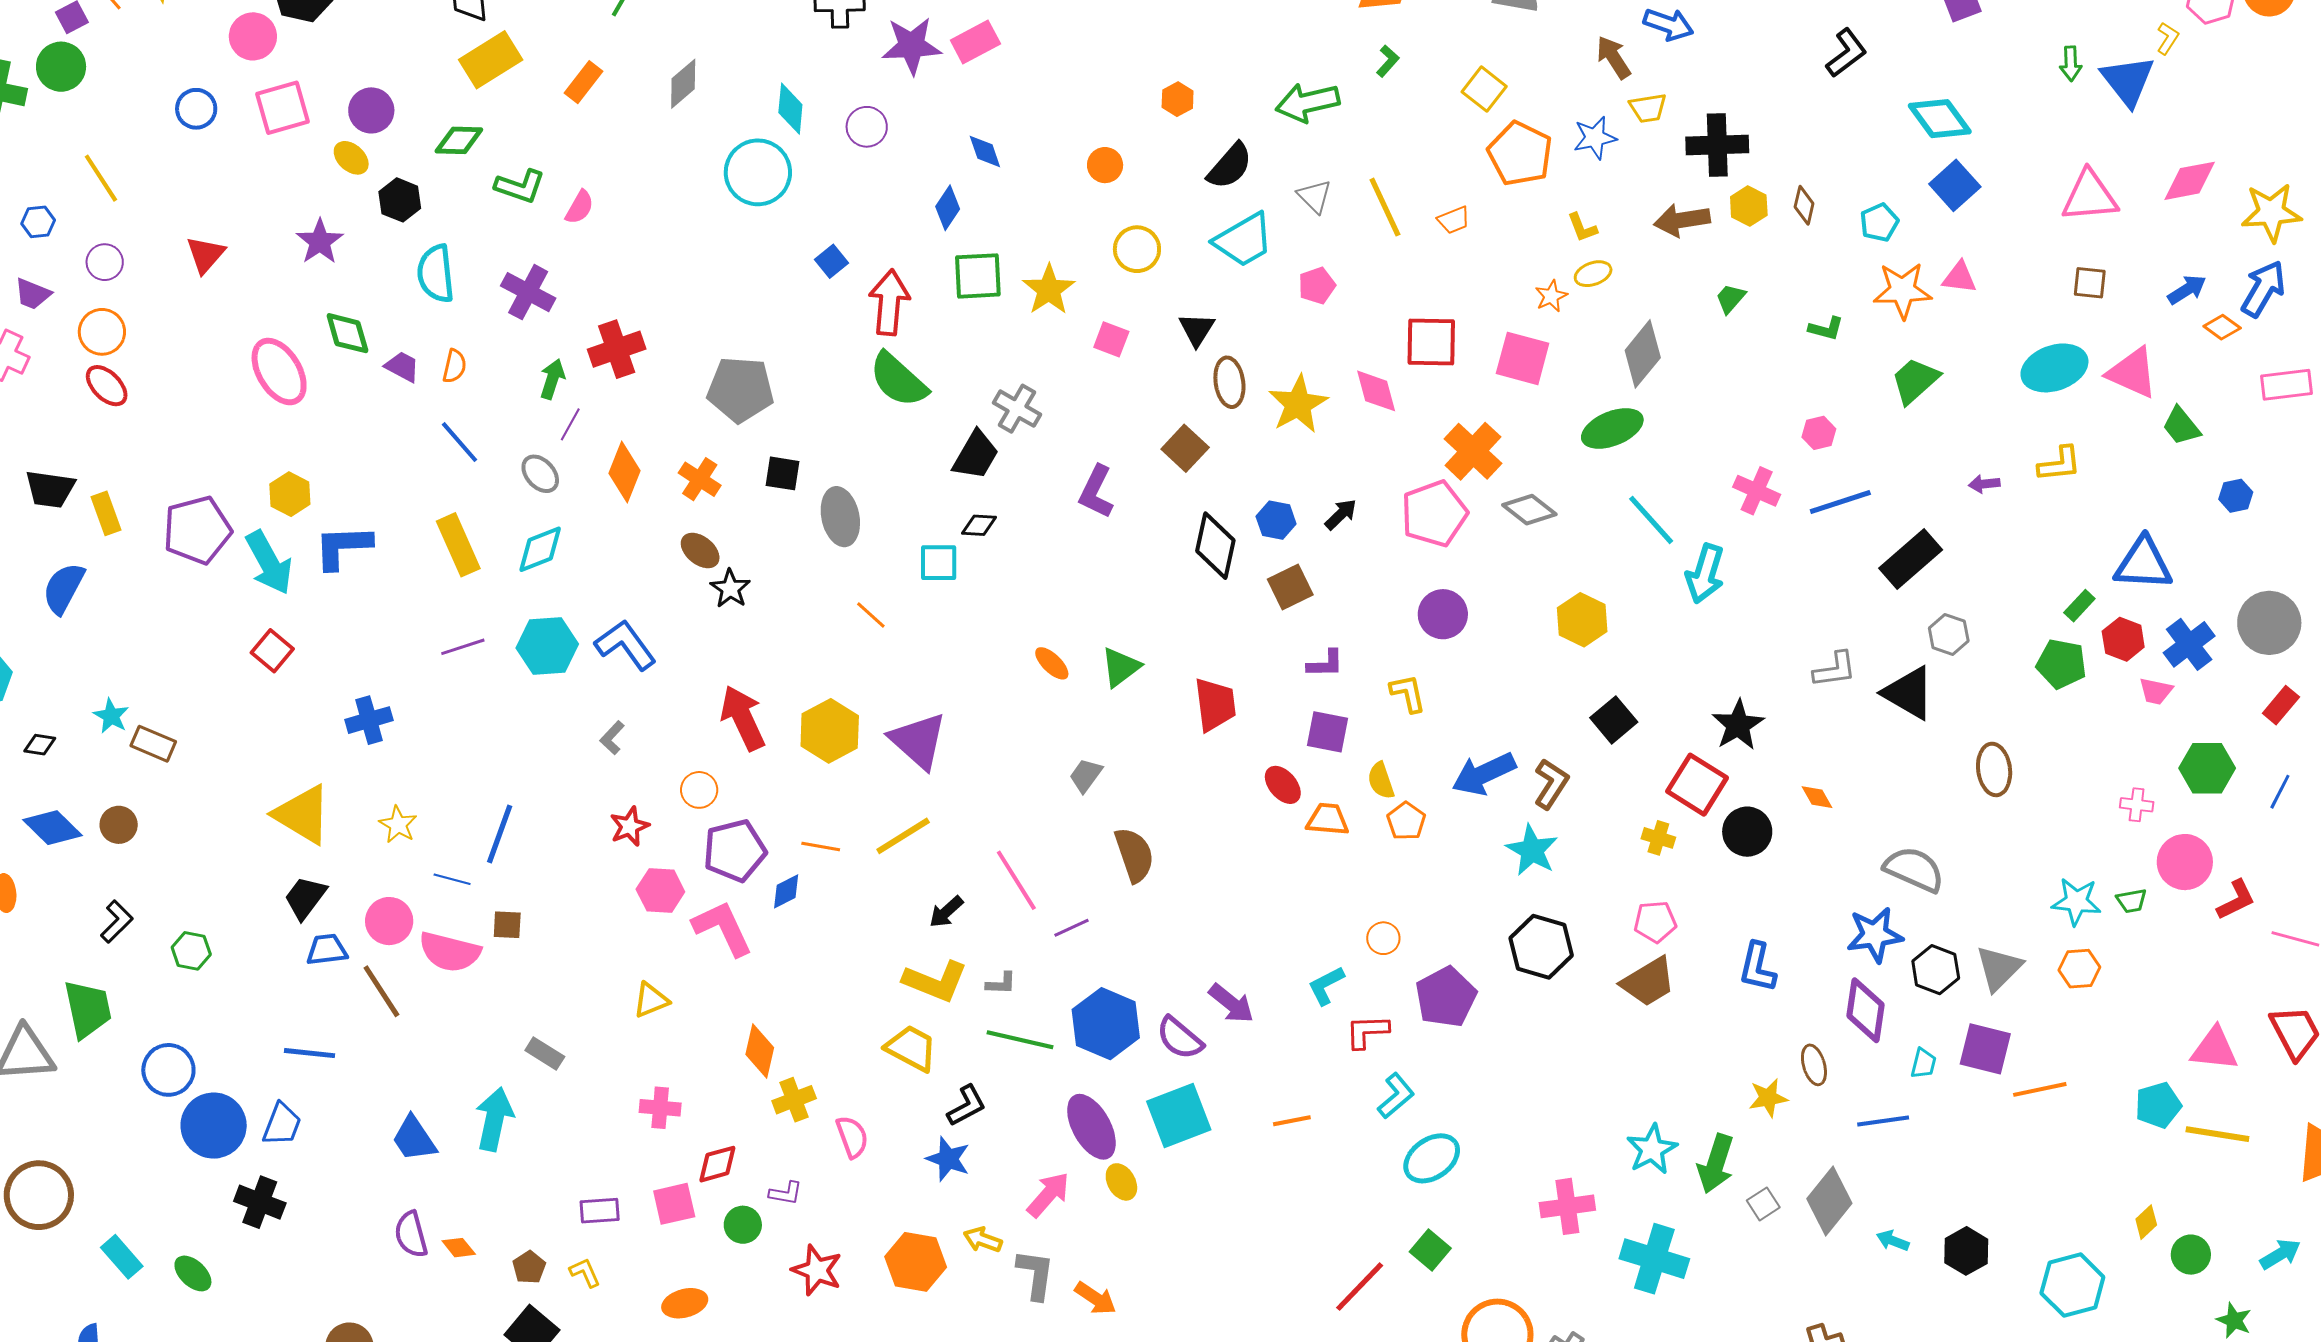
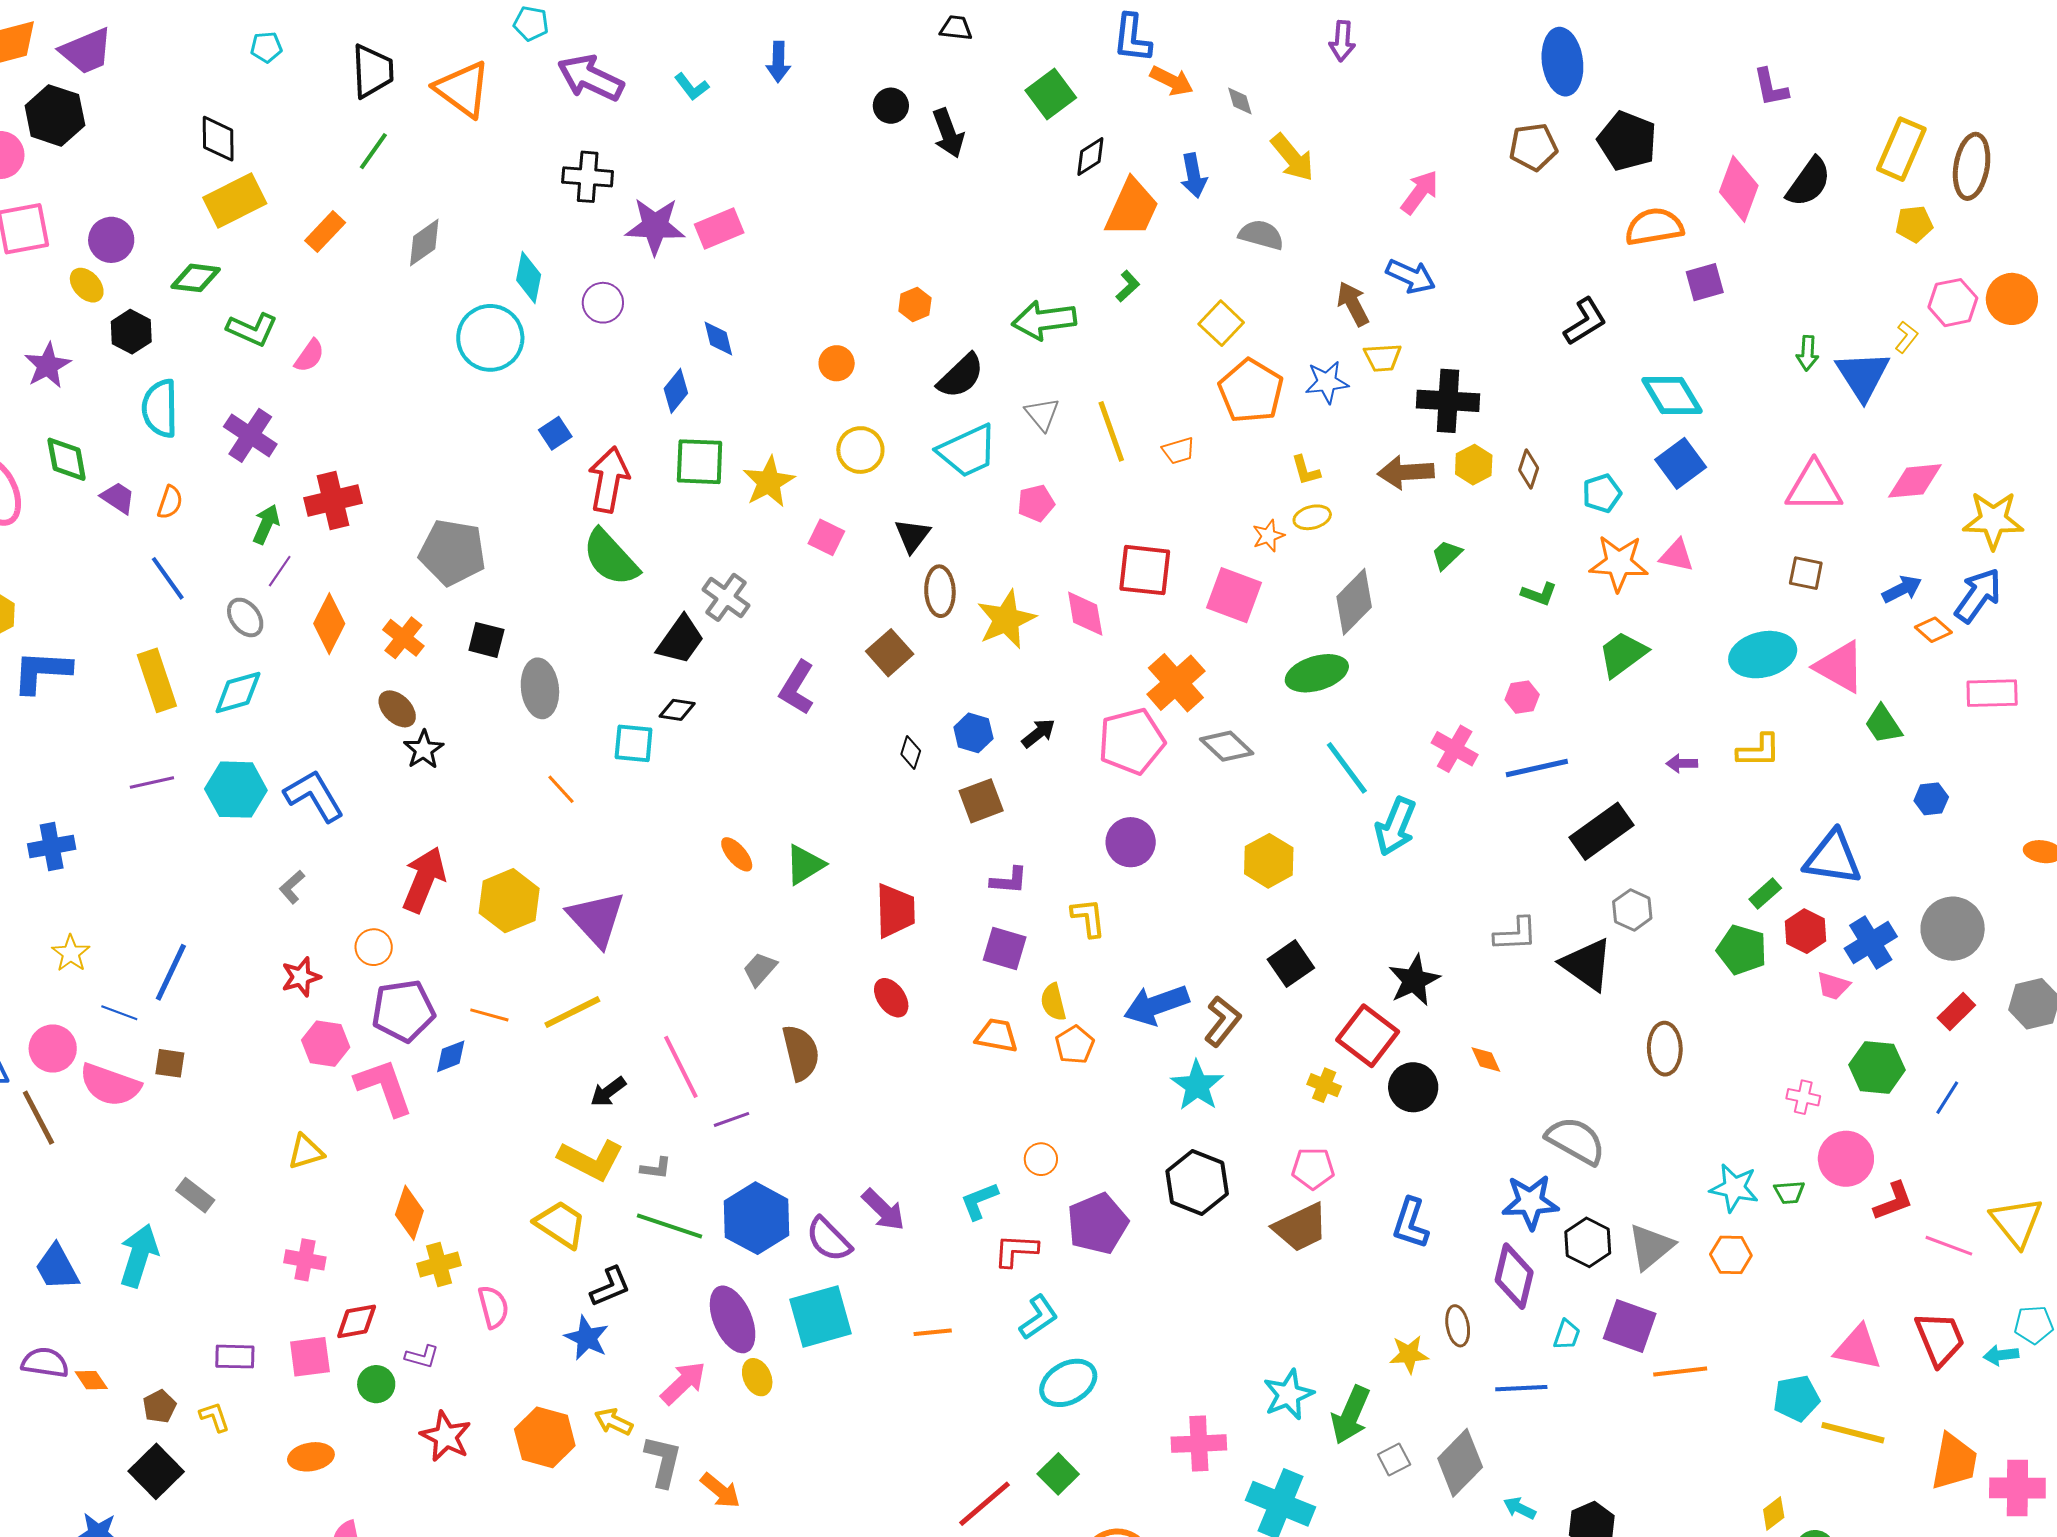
black diamond: (1215, 546) -> (911, 753), size x0.5
red arrow: (743, 718) -> (424, 880), turned 42
red ellipse: (1283, 785) -> (891, 998), moved
purple semicircle: (411, 1234) -> (45, 1363), turned 108

